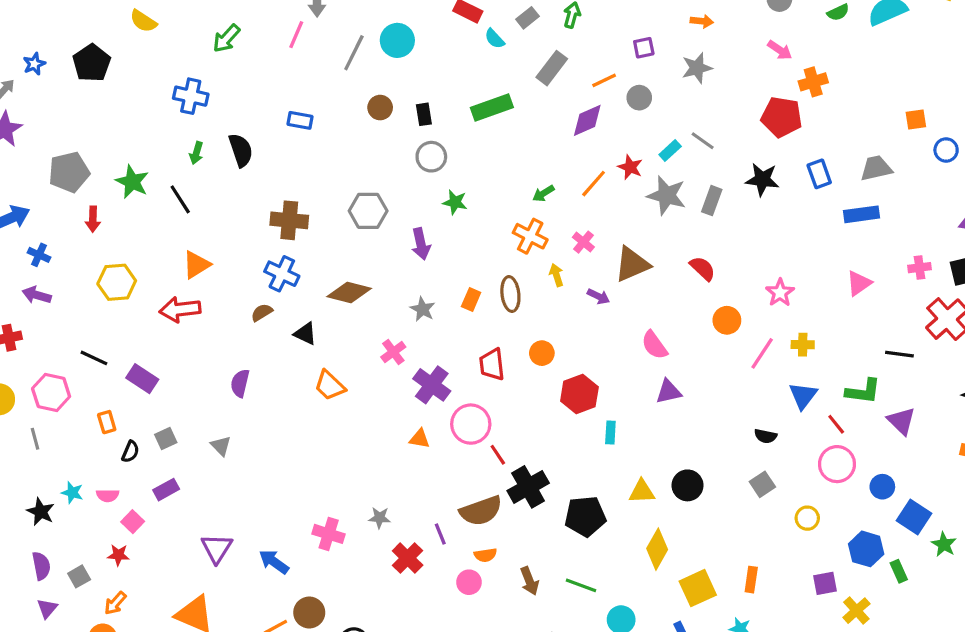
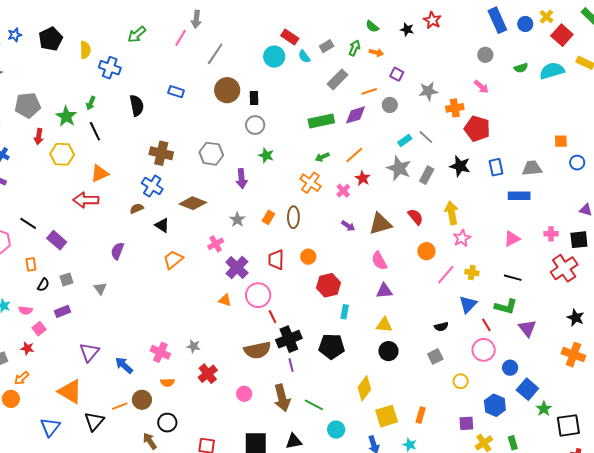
yellow semicircle: (143, 21) -> (85, 50), moved, turned -132
orange arrow: (702, 21) -> (376, 53), moved
cyan circle: (397, 40) -> (274, 57), moved
purple square: (644, 48) -> (397, 74), turned 32
orange cross: (813, 82) -> (455, 108), moved
brown circle: (380, 108) -> (227, 90), size x1.6
green rectangle: (492, 108) -> (321, 121), moved
green arrow: (196, 153) -> (91, 103), moved
red star: (630, 167) -> (363, 178), moved
brown triangle: (632, 264) -> (380, 224), moved
yellow arrow: (556, 275) -> (452, 213), moved, size x1.6
yellow hexagon: (117, 282) -> (62, 154), moved
black line: (899, 354) -> (513, 278), moved
orange trapezoid: (330, 385) -> (173, 260), turned 90
black semicircle: (766, 436) -> (441, 327), turned -32
yellow triangle: (642, 492) -> (384, 325), moved
black pentagon: (585, 516) -> (332, 346), moved
purple line: (440, 534) -> (291, 365), moved
orange semicircle: (485, 555) -> (167, 383), moved
green rectangle: (899, 571) -> (513, 443), moved
brown arrow: (529, 581) -> (282, 398), size x1.5

